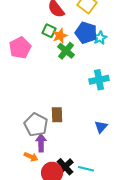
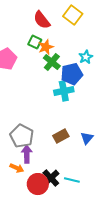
blue pentagon: (86, 33) -> (72, 74), moved, turned -30
cyan star: (100, 38) -> (86, 57), moved
cyan cross: (99, 80) -> (64, 91), moved
brown rectangle: (57, 115) -> (61, 136), moved, turned 63

